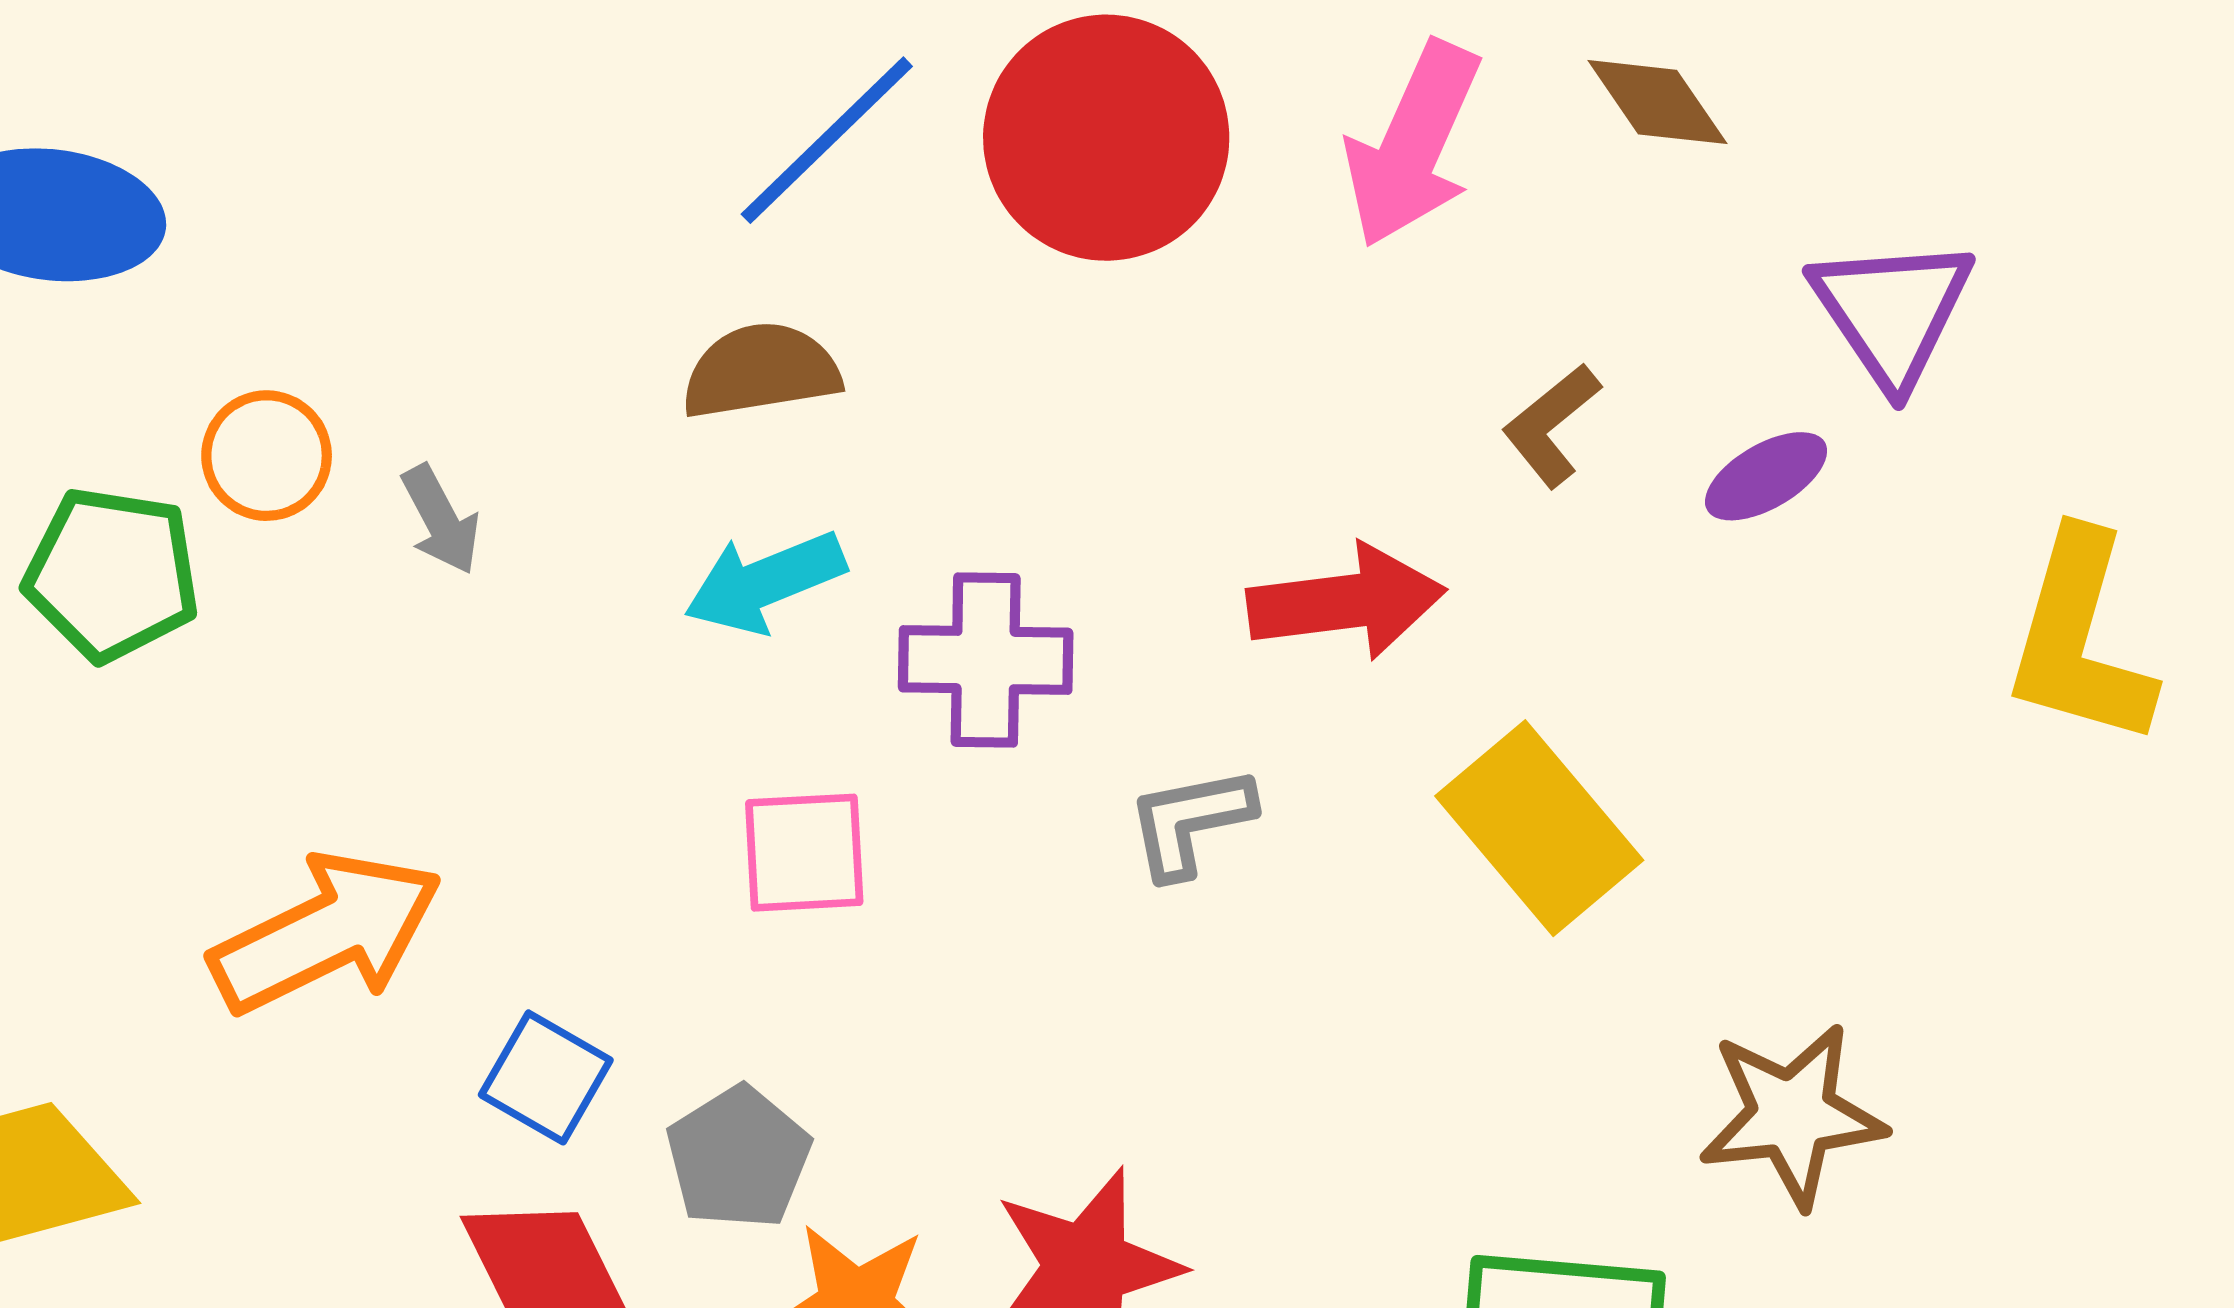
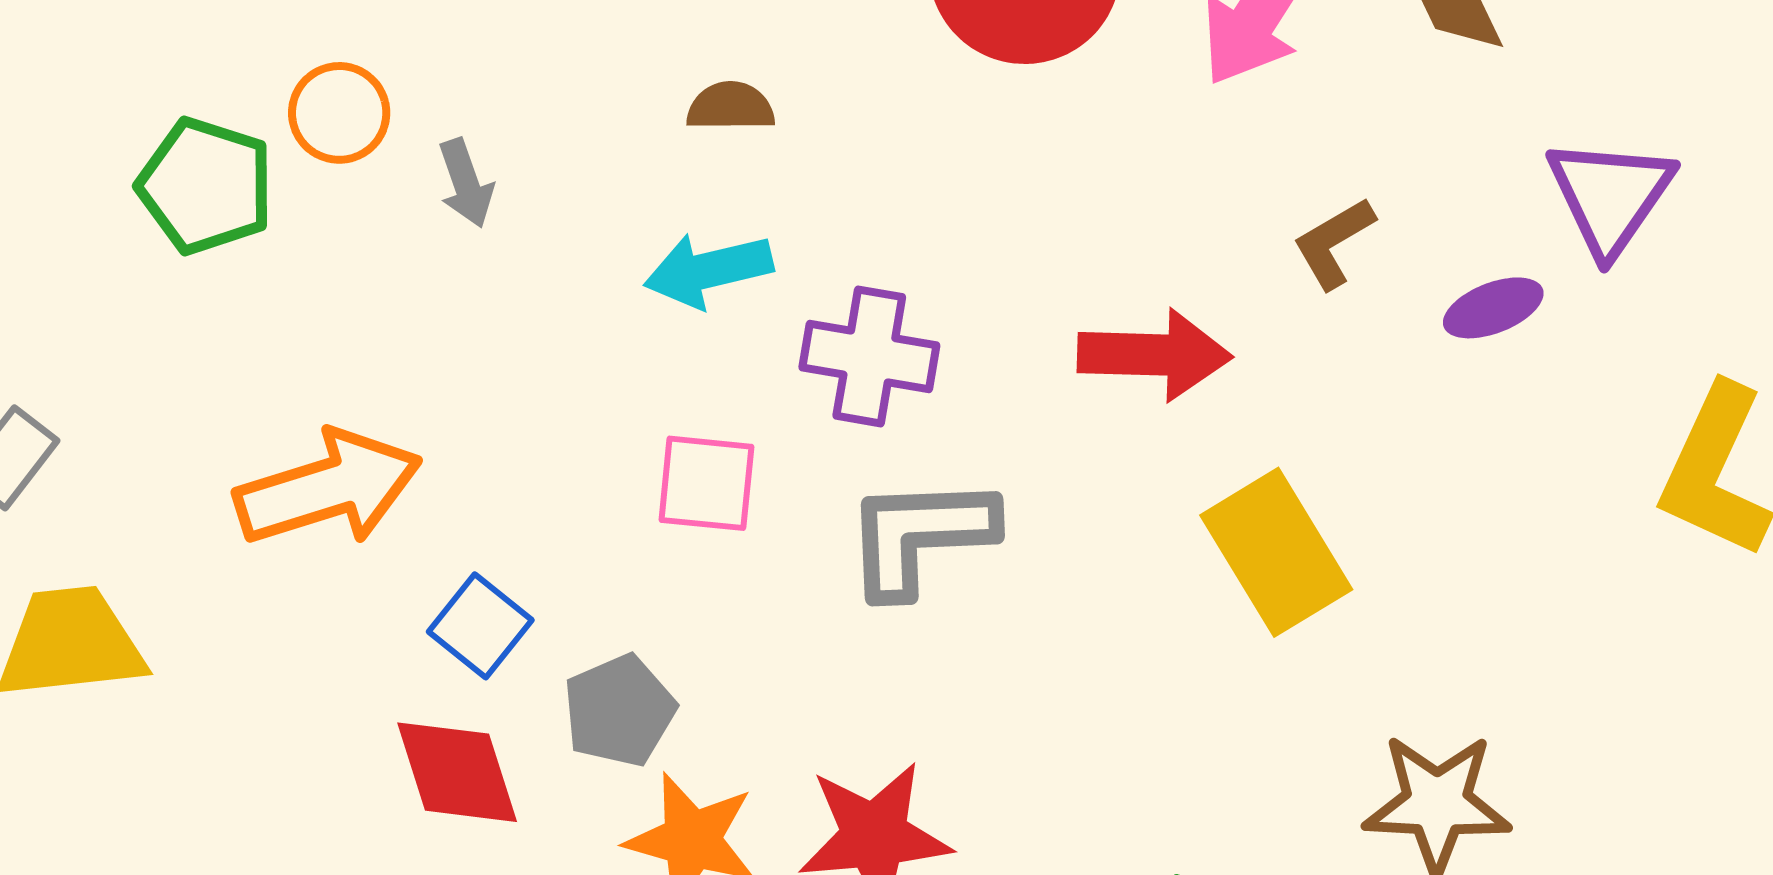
brown semicircle: (761, 371) -> (731, 107), size x0.7
gray L-shape: (1190, 822) -> (920, 536), moved, size x1.5

